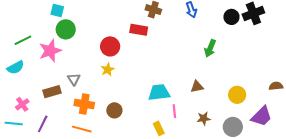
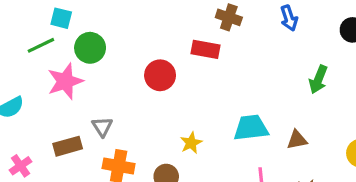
cyan square: (57, 11) -> (61, 18), moved
green line: (23, 40) -> (41, 45), moved
yellow star: (108, 70) -> (191, 143), moved
cyan trapezoid: (159, 92) -> (251, 128), moved

